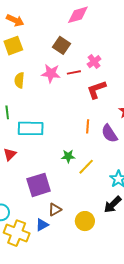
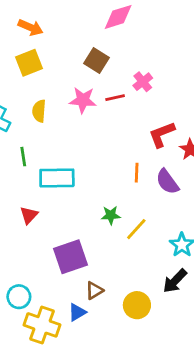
red L-shape: (96, 90) -> (162, 134), moved

